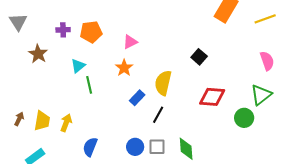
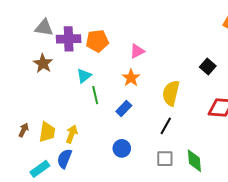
gray triangle: (18, 22) -> (44, 28), moved, turned -48
purple cross: (63, 30) -> (69, 39), size x1.6
blue rectangle: (137, 98) -> (124, 108), moved
blue semicircle: (90, 147) -> (64, 159), moved
blue circle: (135, 147) -> (122, 148), moved

